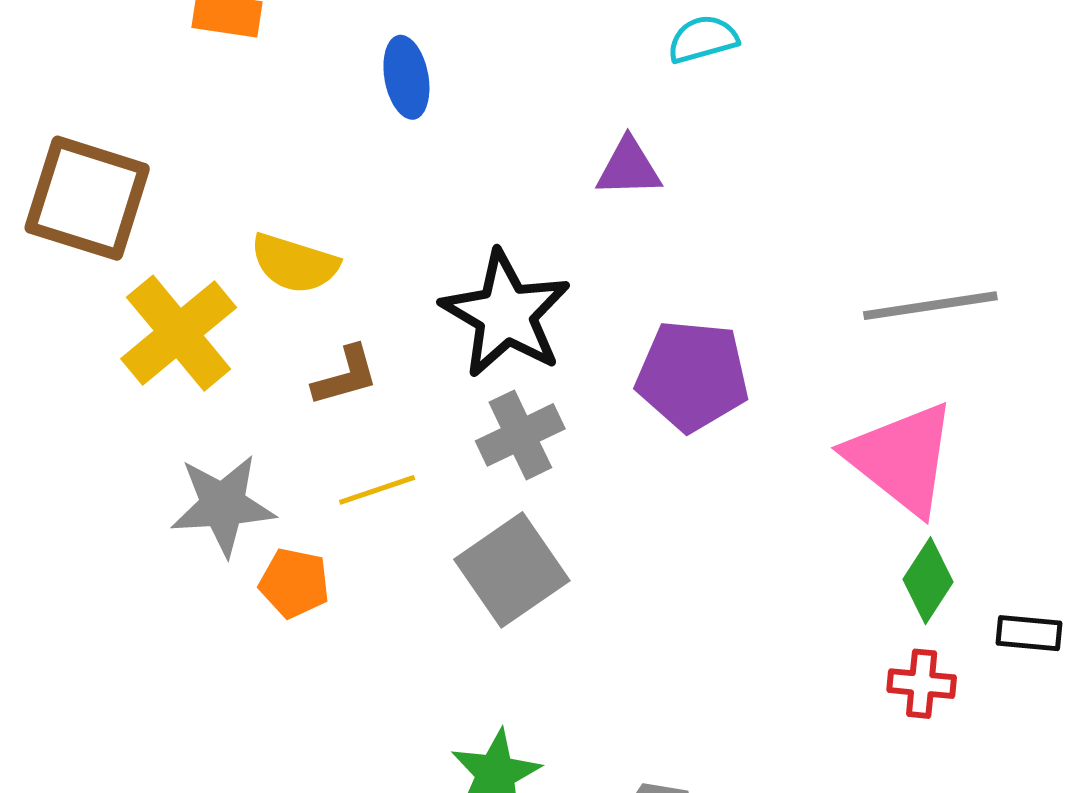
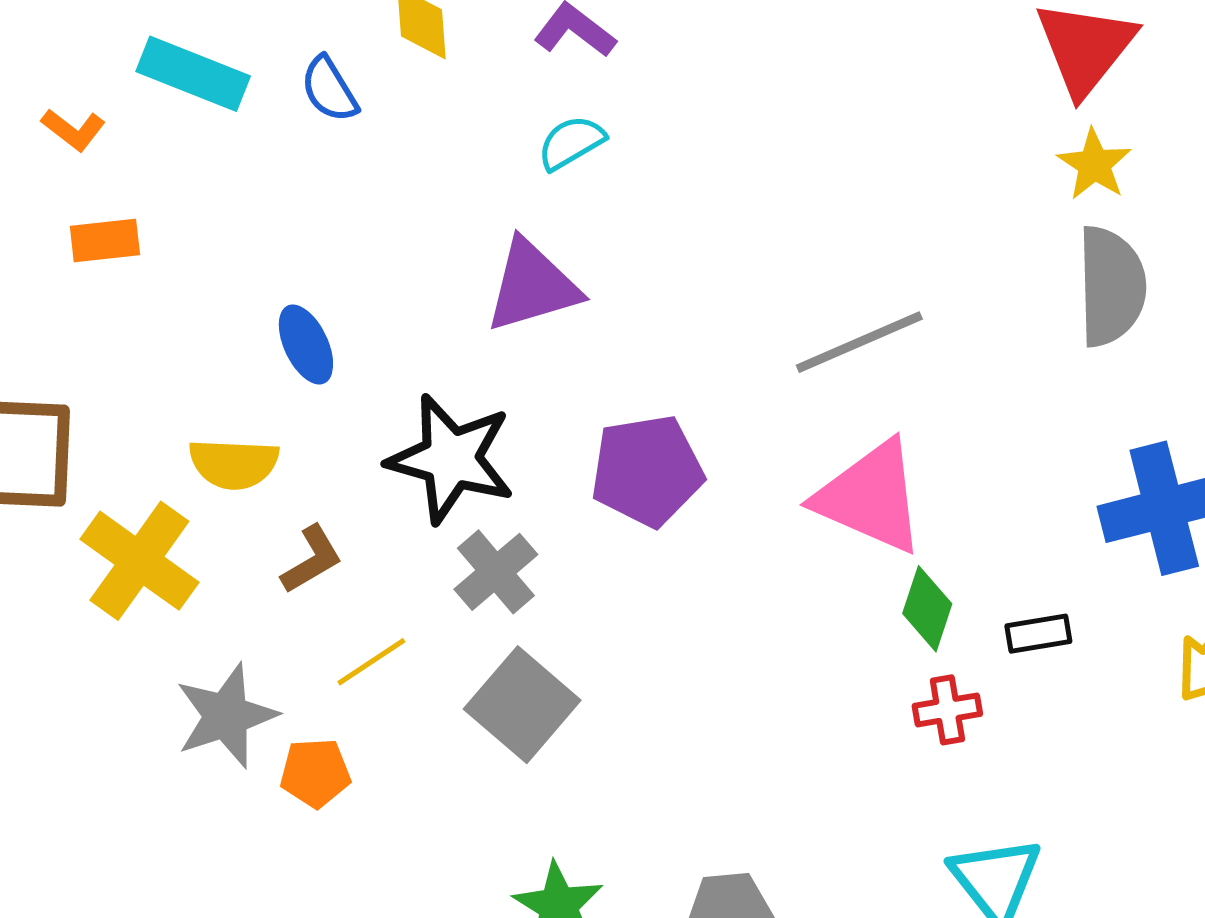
blue ellipse: (406, 77) -> (306, 344), moved
purple triangle: (629, 168) -> (532, 286), size x1.5

